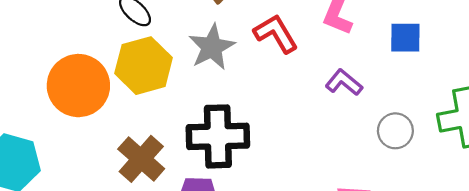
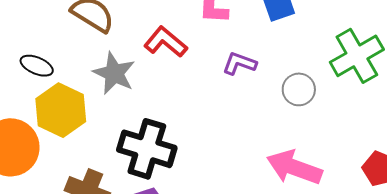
black cross: (218, 136) -> (147, 149), turned 38

